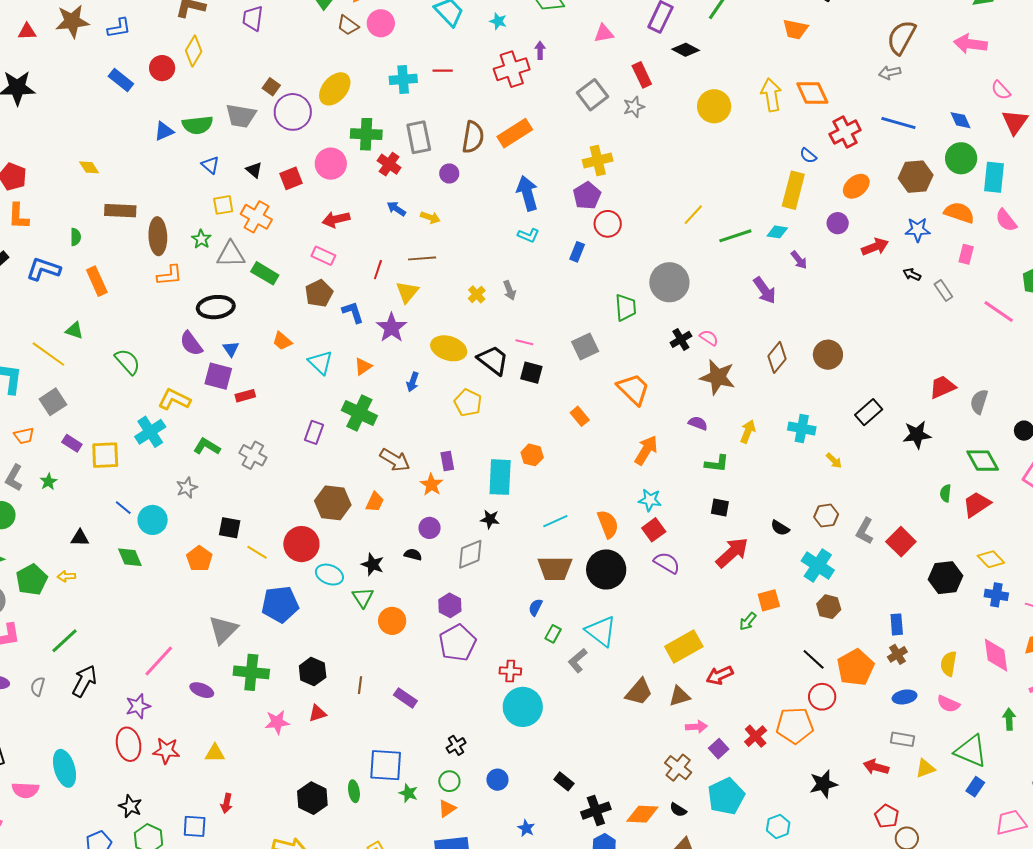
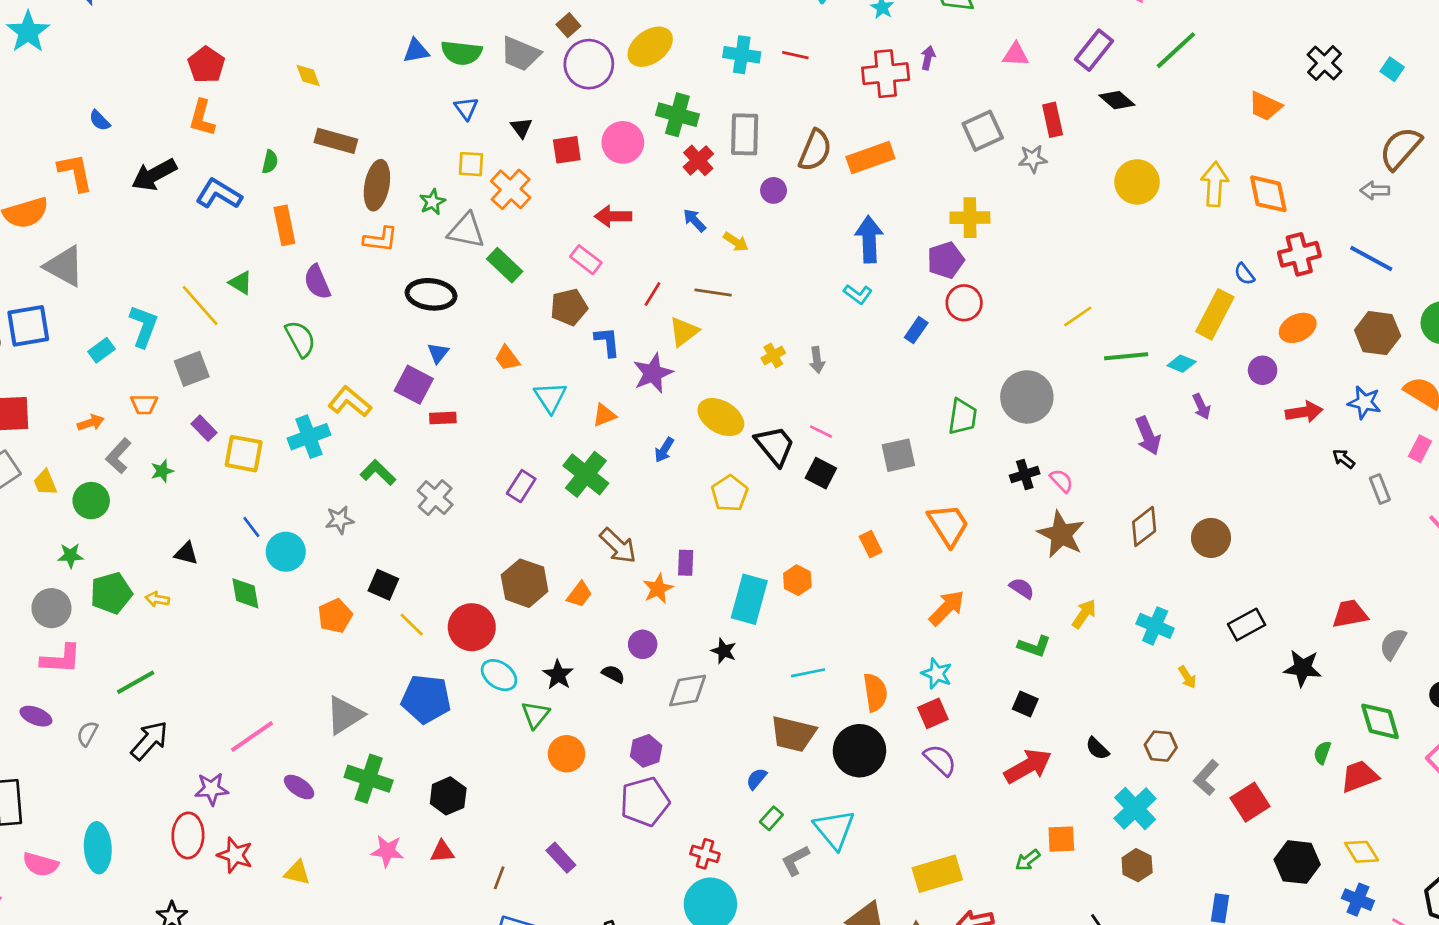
purple semicircle: (191, 344) -> (317, 282), moved
brown line: (360, 685) -> (499, 878), moved

